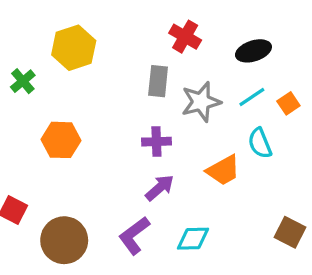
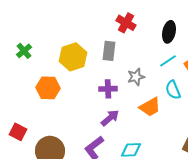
yellow hexagon: (74, 48) -> (73, 57), moved
black ellipse: (253, 51) -> (169, 32), turned -60
gray star: (201, 102) -> (136, 77), moved, size x0.7

